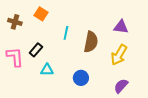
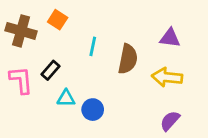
brown cross: (15, 22) -> (21, 31), size x1.5
yellow arrow: (119, 55) -> (167, 77), turned 65
blue circle: (81, 78) -> (93, 110), moved

